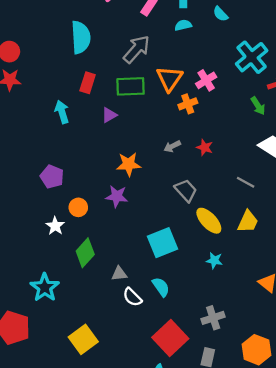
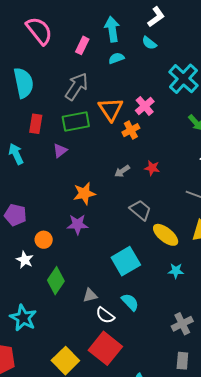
red square: (170, 338) -> (105, 348), moved

